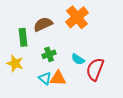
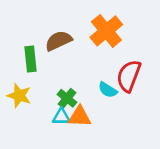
green cross: (49, 54) -> (67, 98), moved, turned -32
red semicircle: (95, 69) -> (129, 76), moved
cyan triangle: (45, 78) -> (61, 117), turned -40

